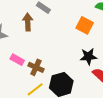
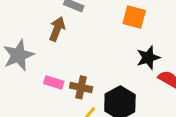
brown arrow: (28, 22) -> (57, 29), turned 36

